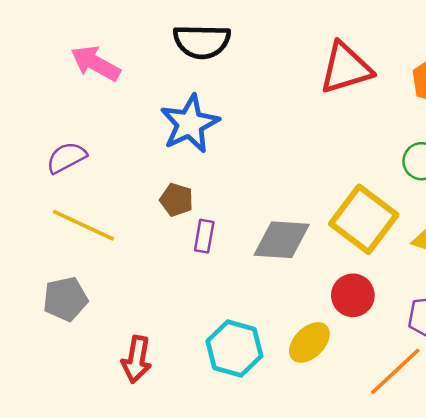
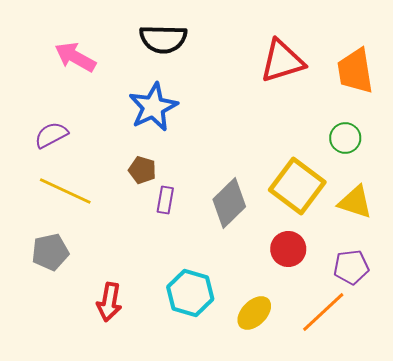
gray diamond: (282, 240) -> (229, 203), turned -48
yellow ellipse: (309, 342) -> (254, 313), moved

